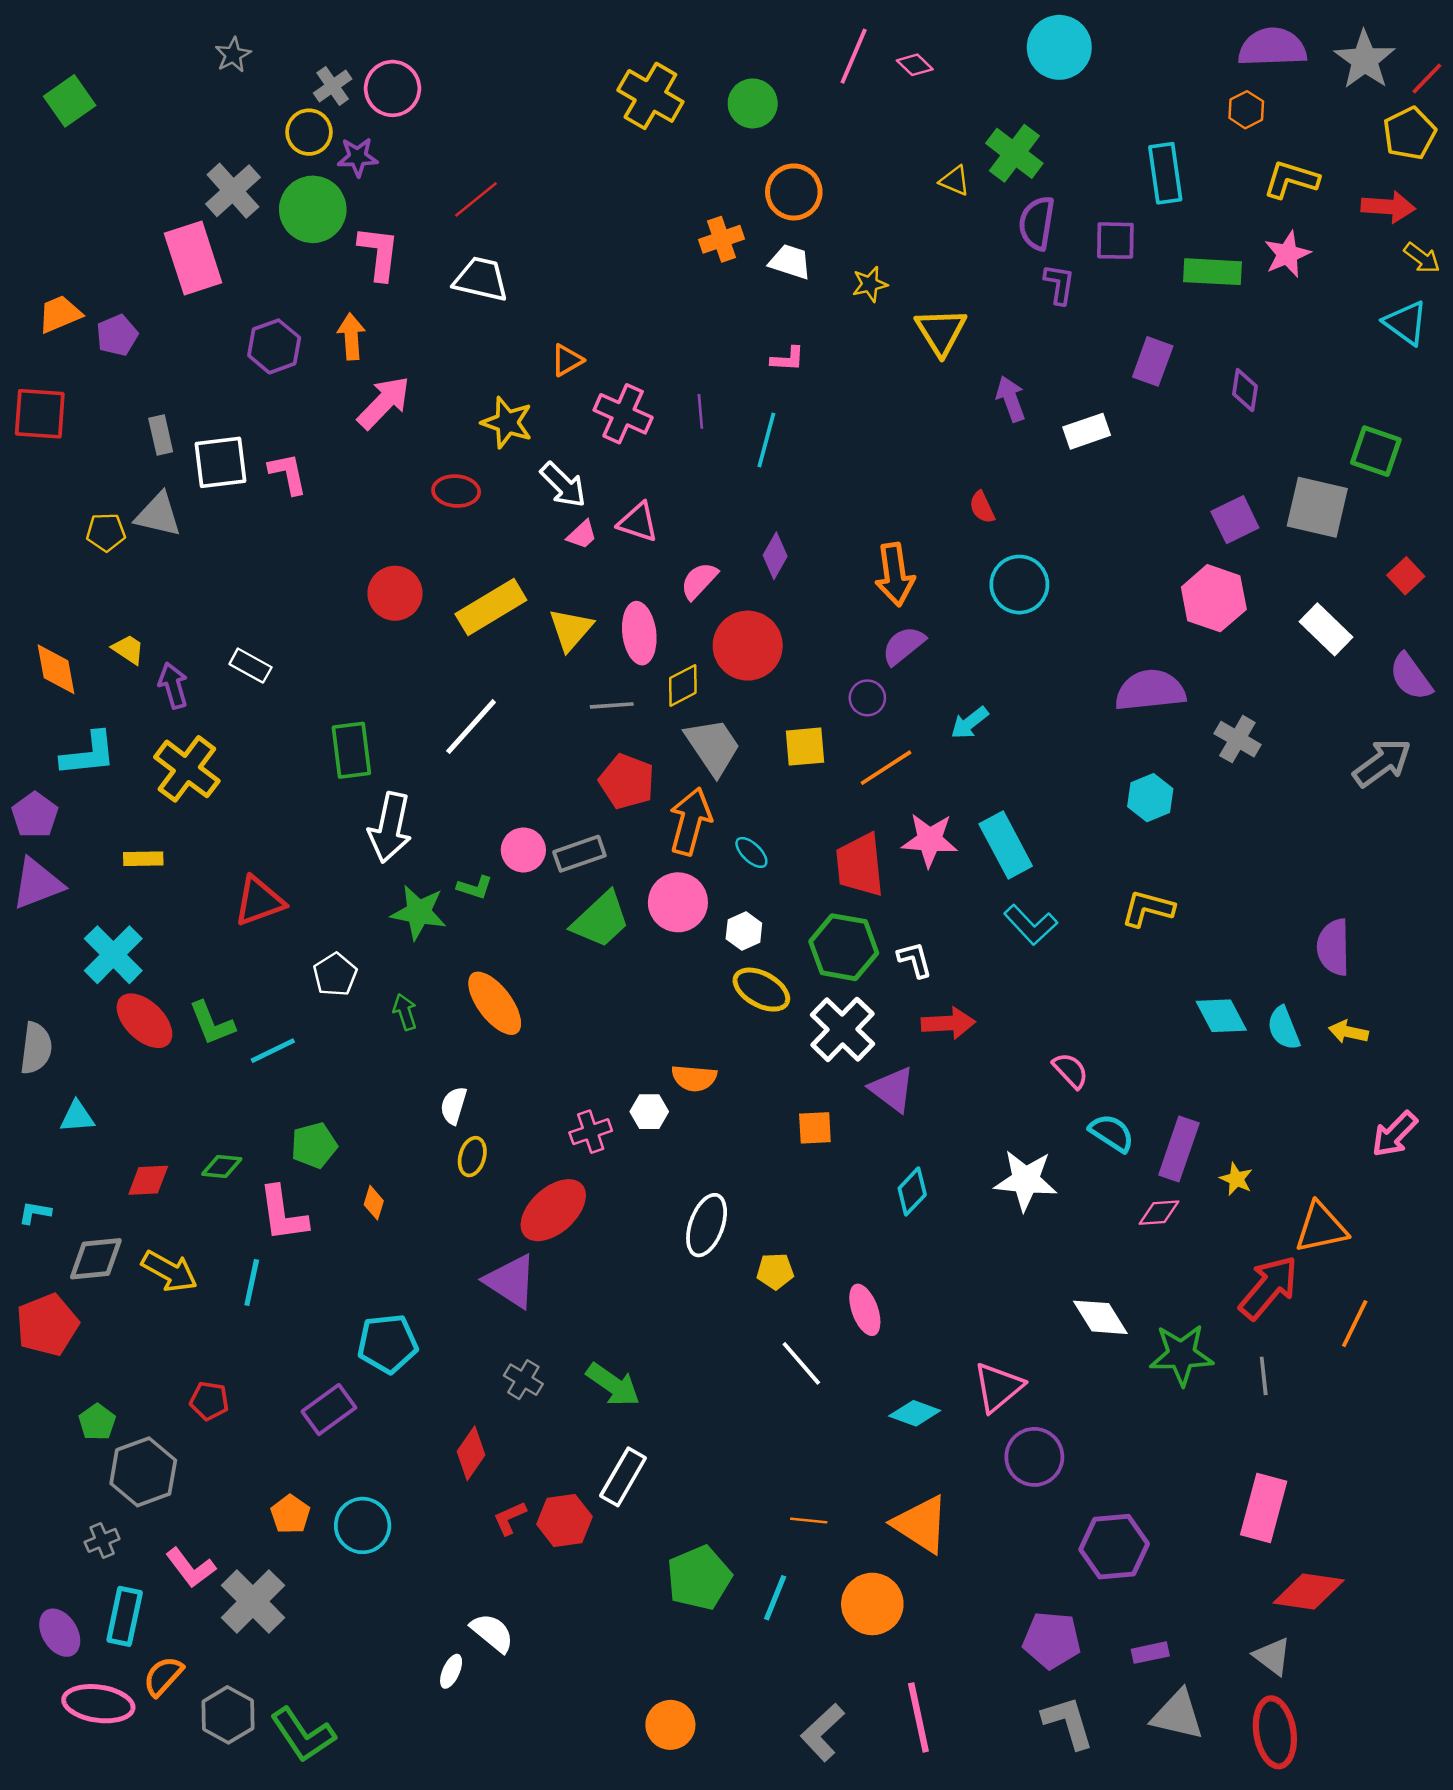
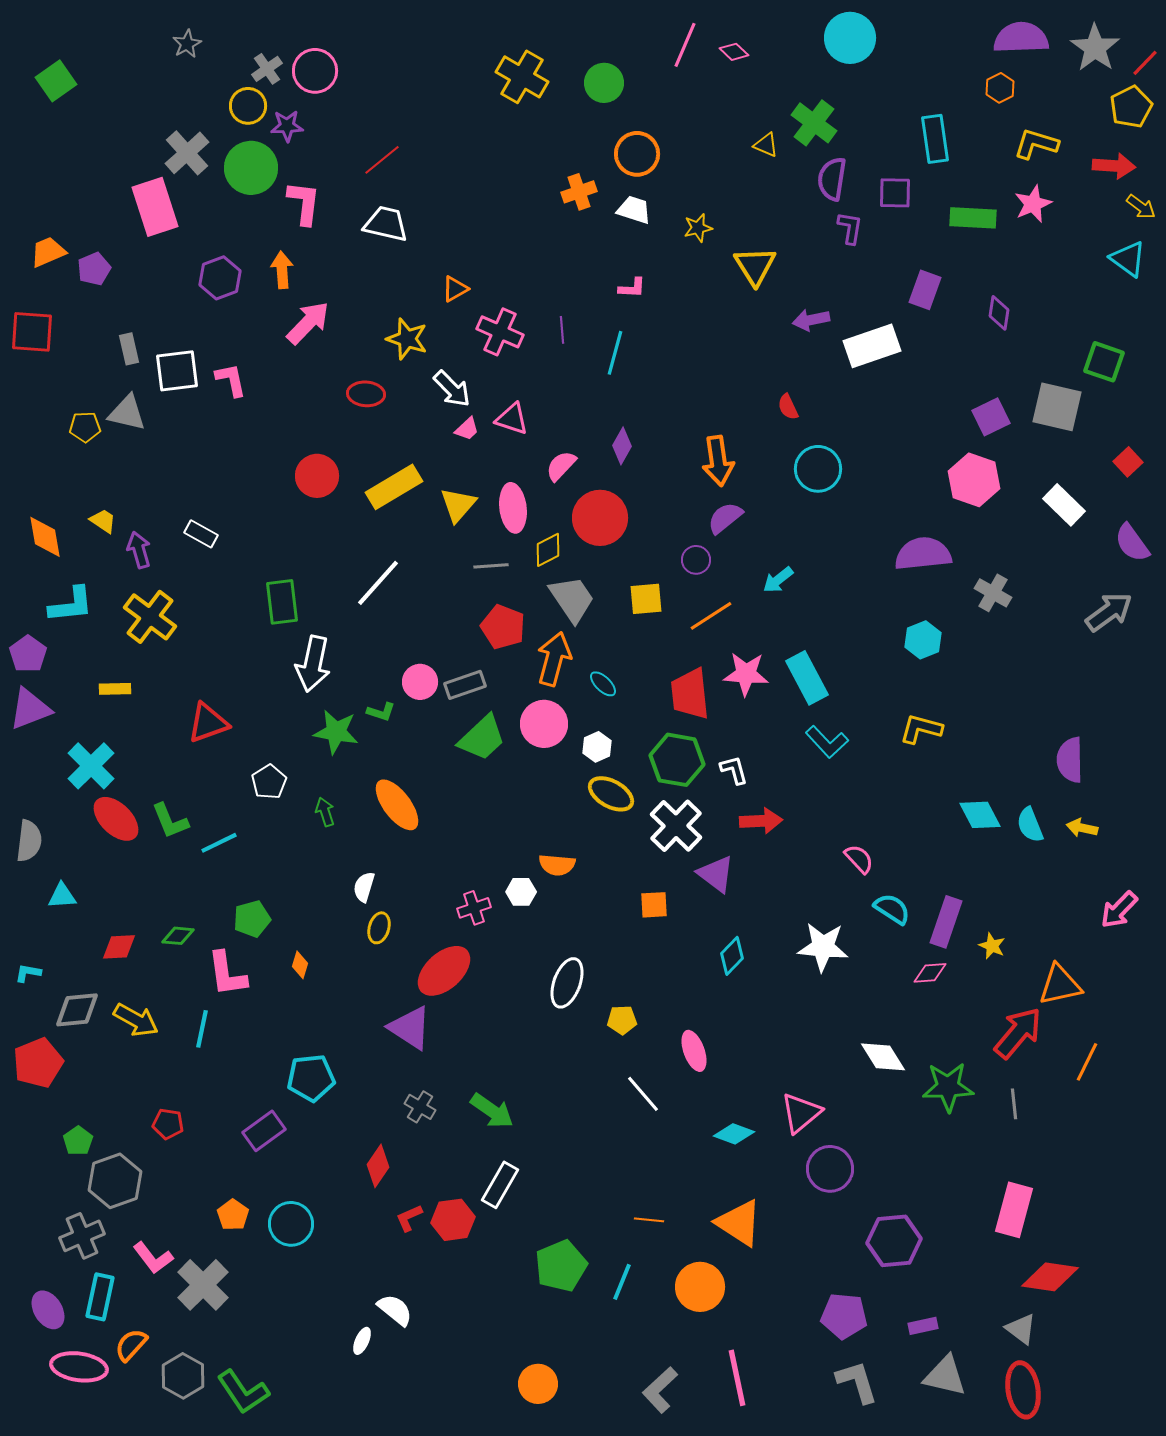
purple arrow: (1011, 399) -> (811, 320), turned -81
white rectangle: (1087, 431) -> (872, 346), size x1.5
gray cross: (102, 1540) -> (82, 1236), size x1.6

